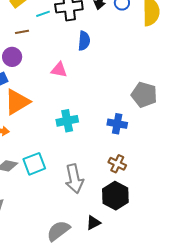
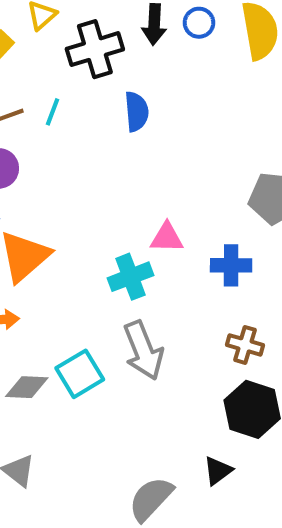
cyan line: (43, 14) -> (52, 112), moved, turned -40
pink triangle: (59, 70) -> (167, 238), moved
gray arrow: (74, 179) -> (143, 350), moved

